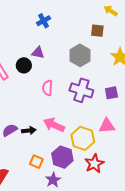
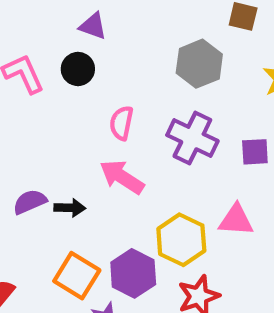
purple triangle: (38, 53) -> (93, 26), moved
pink arrow: (54, 125) -> (122, 177), moved
orange square: (36, 162) -> (77, 276), size x1.5

